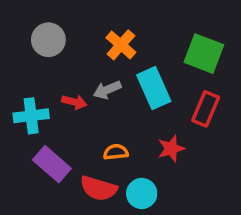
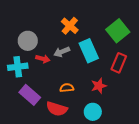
gray circle: (48, 40) -> (28, 41), moved
green square: (204, 54) -> (118, 31), turned 30
cyan circle: (142, 194) -> (93, 112), moved

